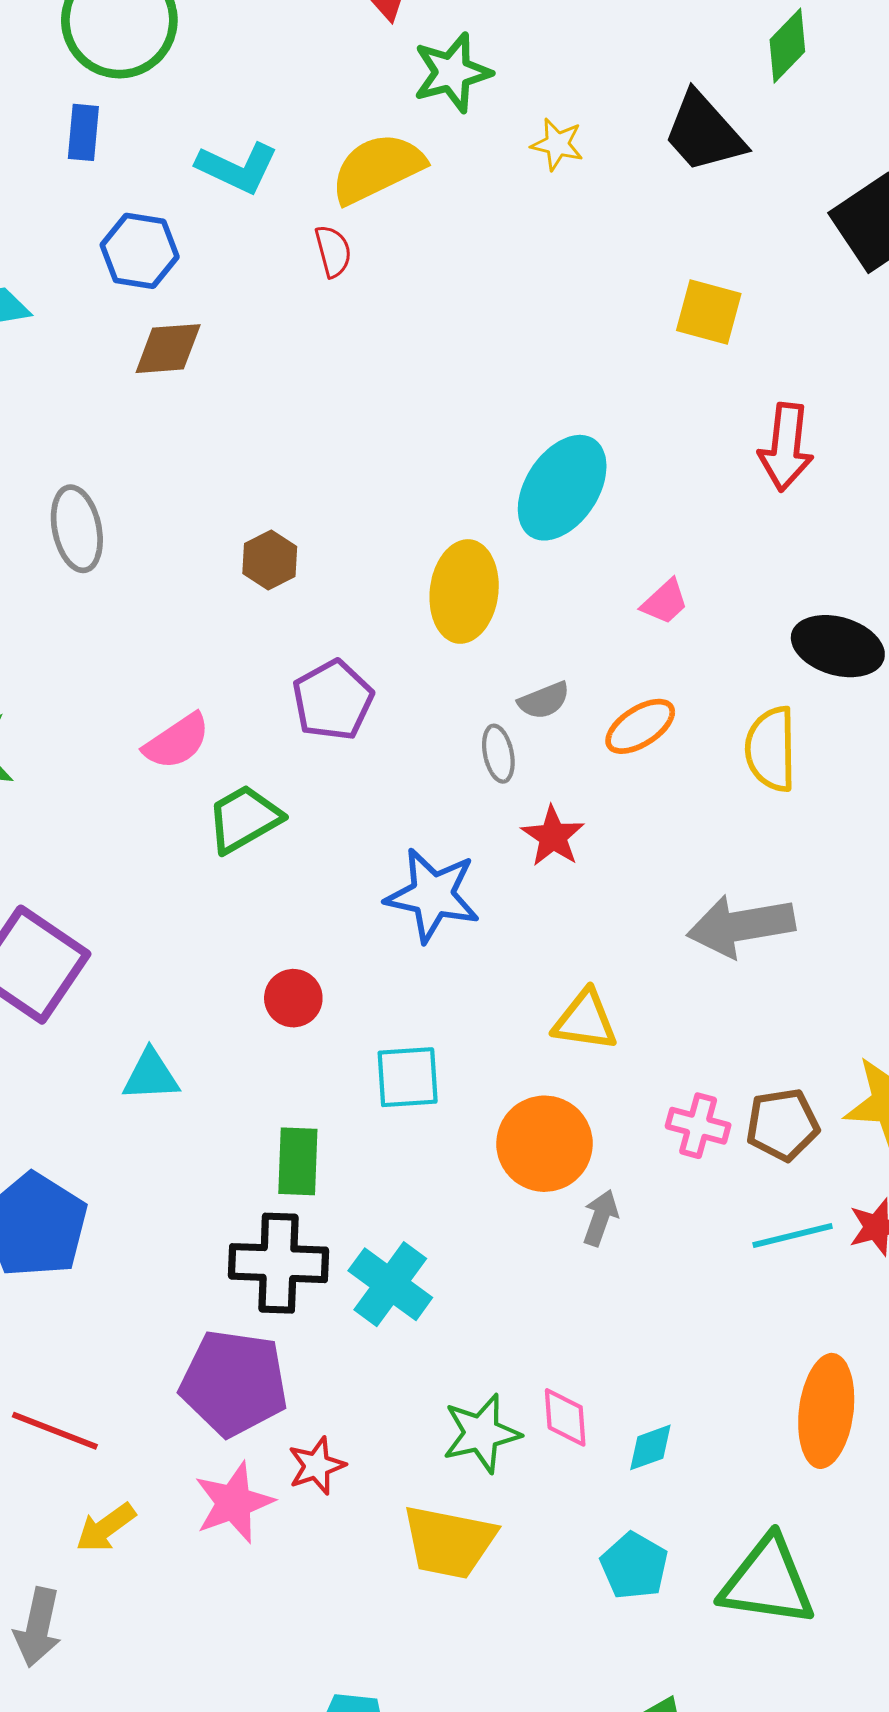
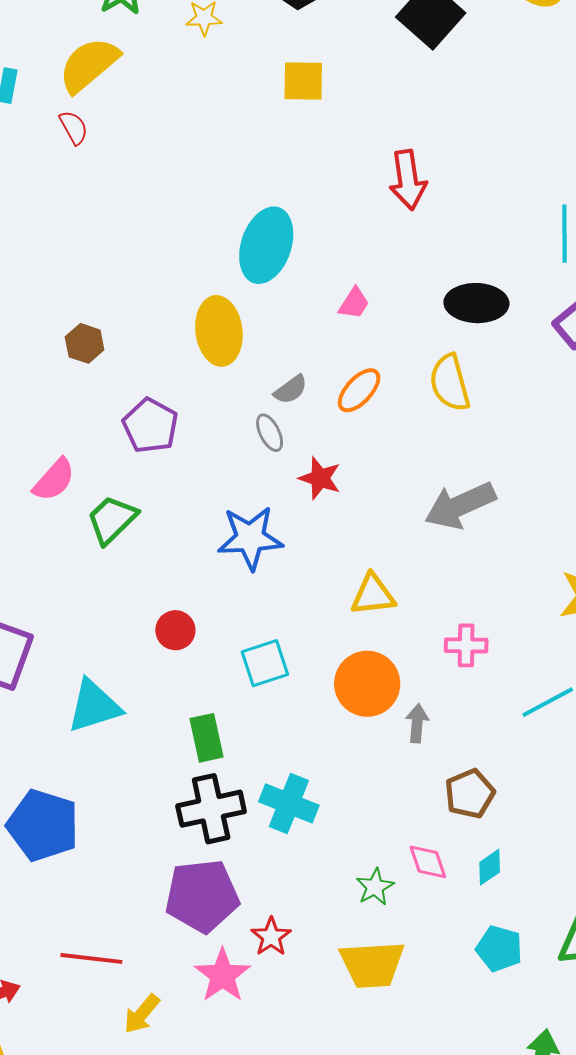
yellow square: (709, 312) -> (303, 81), moved
cyan triangle: (151, 1075) -> (94, 706), size x1.4
brown pentagon: (782, 1125) -> (470, 794), moved
green star: (481, 1433) -> (375, 887), size x0.7

